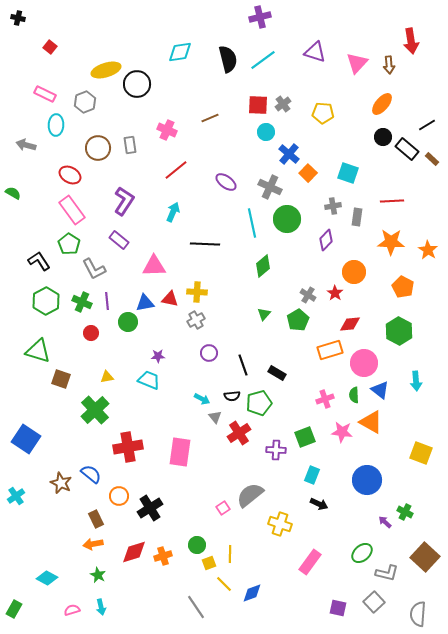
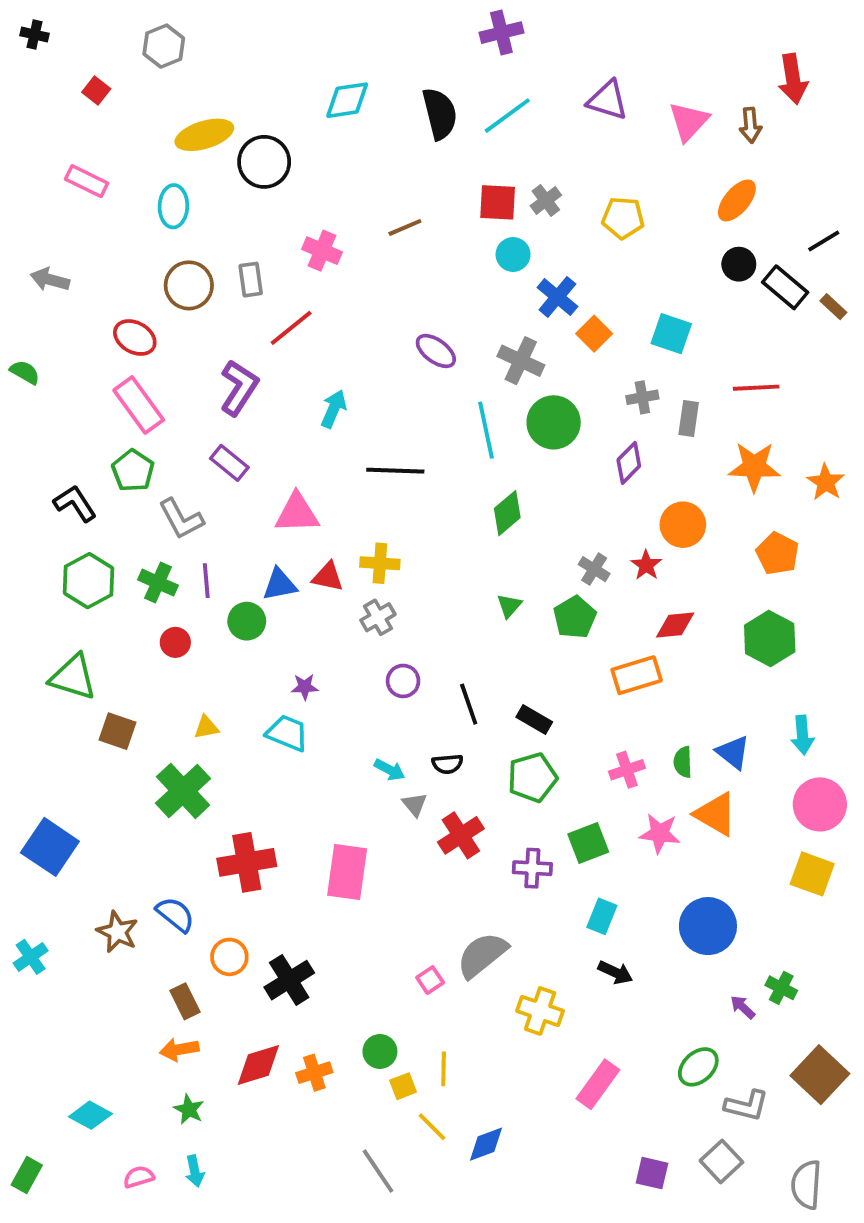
gray hexagon: (85, 102) -> (164, 46), moved
cyan ellipse: (56, 125) -> (173, 206), moved
red line: (176, 170) -> (291, 328), moved
pink circle: (364, 363) -> (820, 804), moved
green pentagon: (259, 403) -> (532, 777), moved

